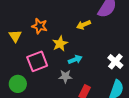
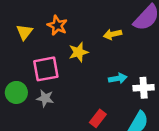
cyan arrow: (75, 60) -> (118, 78), moved
white cross: (115, 62) -> (144, 88), turned 35
gray star: (65, 76) -> (45, 98), moved

